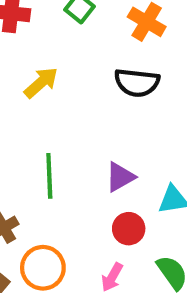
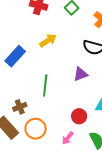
purple triangle: (120, 177) -> (81, 74), moved

